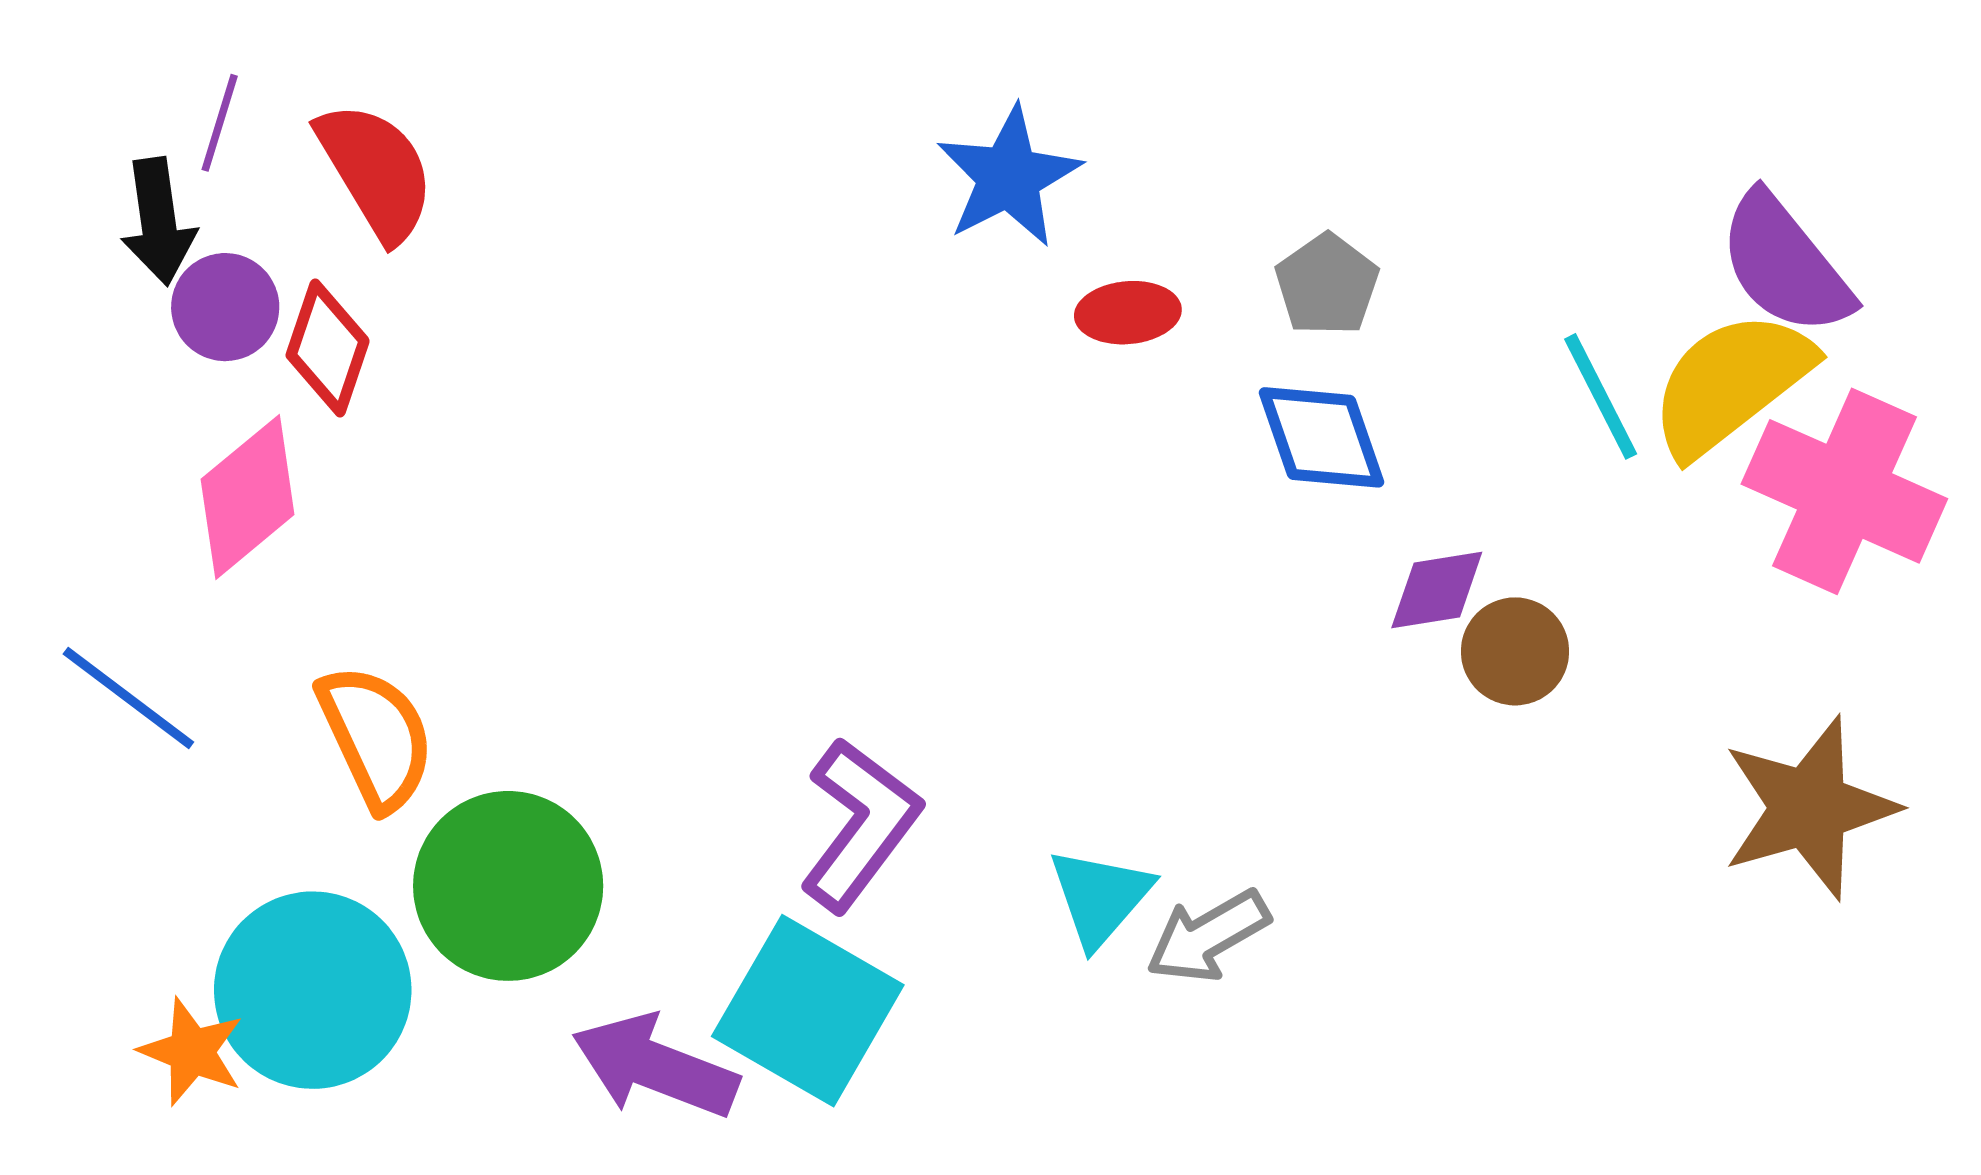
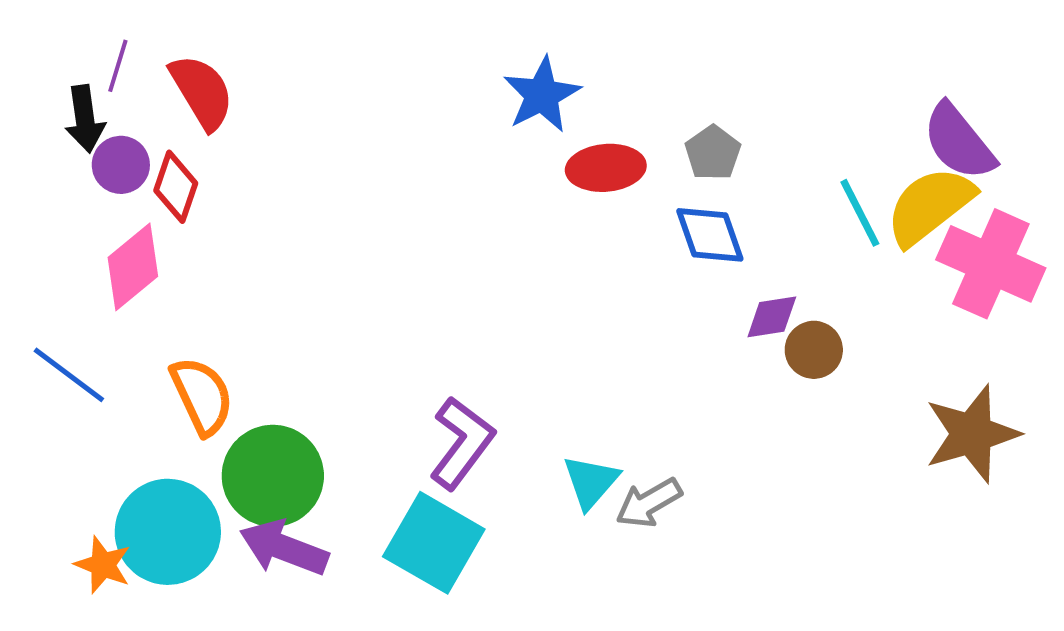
red ellipse: (1128, 313) -> (606, 168), size x1.4
purple arrow: (655, 1066) -> (284, 548), moved

